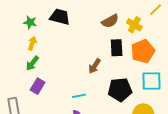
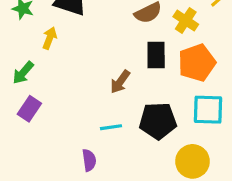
yellow arrow: (32, 43) -> (50, 38), moved
cyan line: (79, 96) -> (111, 127), moved

